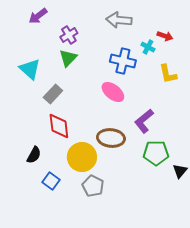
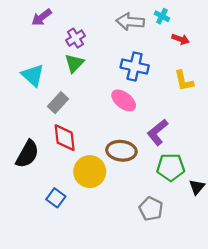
cyan cross: (148, 47) -> (162, 16), moved
black semicircle: (34, 155) -> (27, 154), moved, size x1.5
gray pentagon: (93, 186) -> (151, 209), moved

